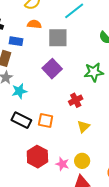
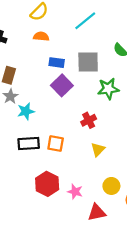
gray square: (58, 38) -> (88, 62), moved
blue rectangle: (16, 41) -> (57, 63), moved
black rectangle: (21, 120) -> (29, 144), turned -30
yellow circle: (82, 161) -> (111, 186), moved

